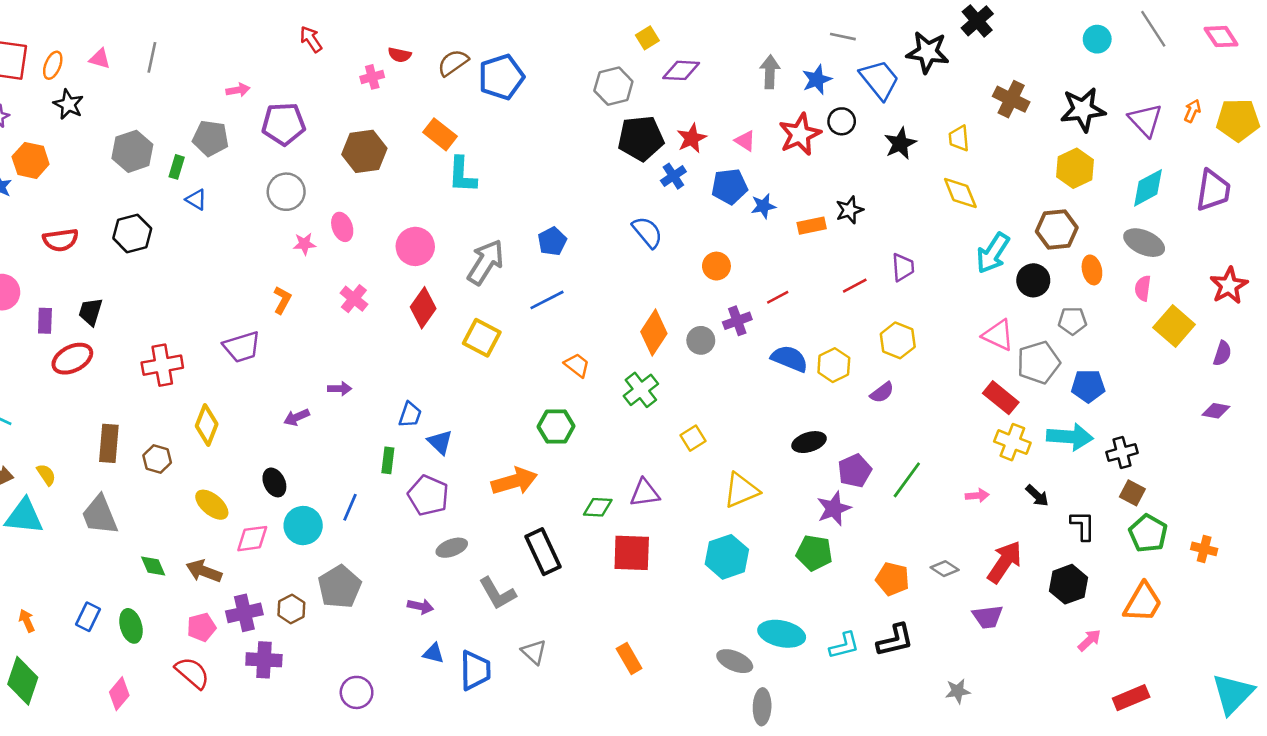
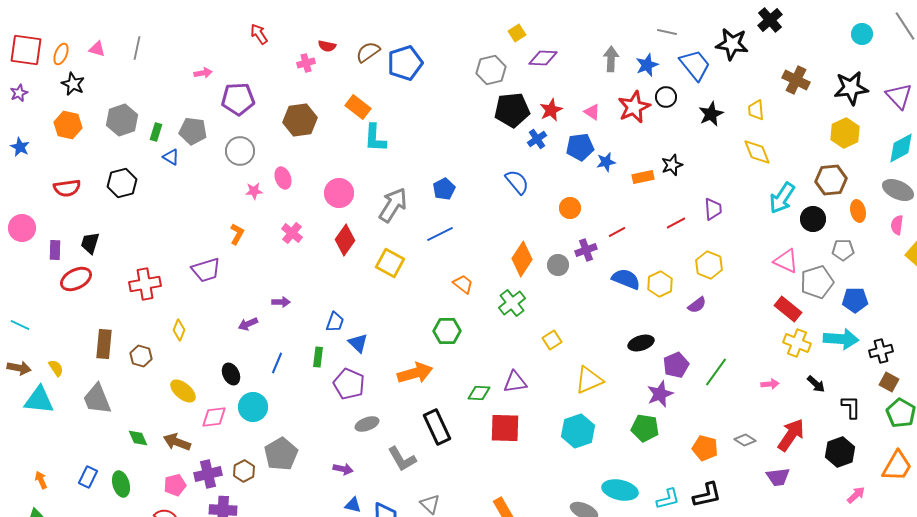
gray pentagon: (211, 138) -> (193, 131), moved
orange hexagon: (31, 160) -> (68, 125), moved
yellow diamond: (207, 425) -> (179, 330), size x0.7
blue line: (350, 507) -> (277, 363), moved

